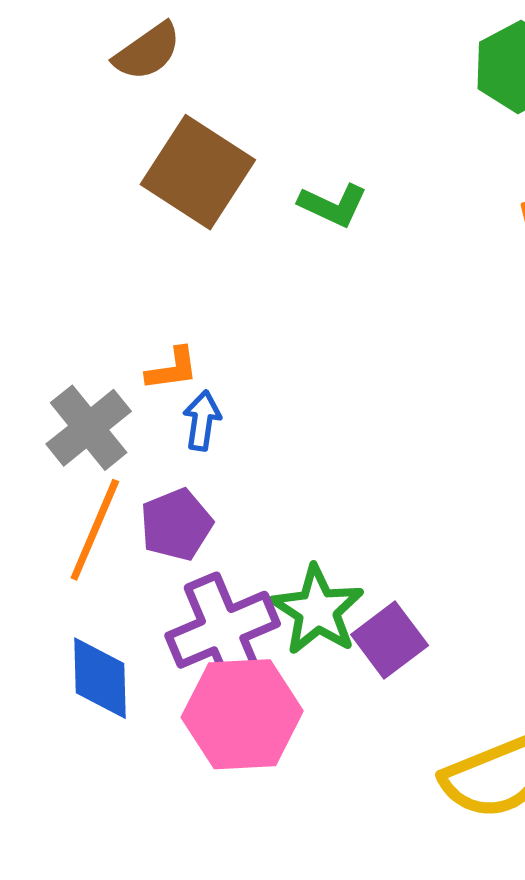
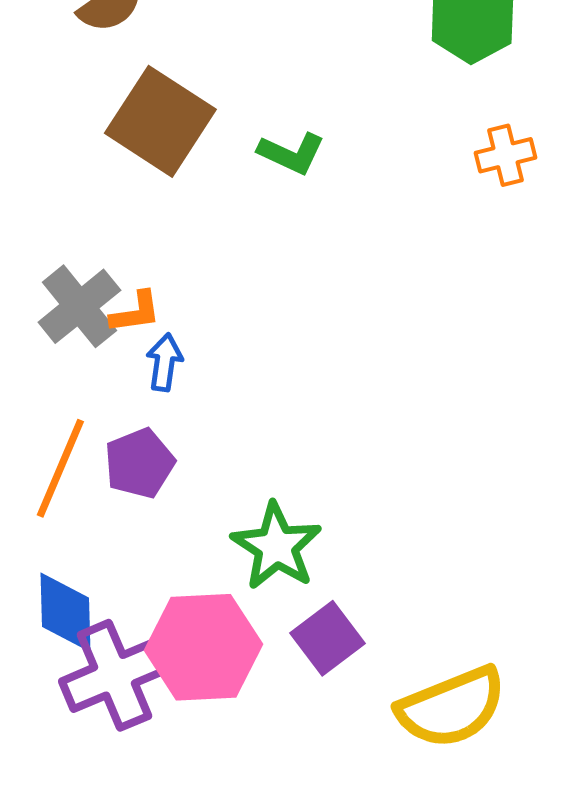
gray cross: (89, 428) -> (79, 306), moved
purple cross: (223, 630) -> (114, 675), moved
purple square: (390, 640) -> (327, 638), moved

